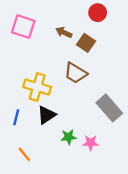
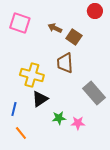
red circle: (98, 13) -> (95, 11), moved
brown trapezoid: (76, 73) -> (65, 63), turned 55
blue line: (16, 117) -> (14, 109), moved

